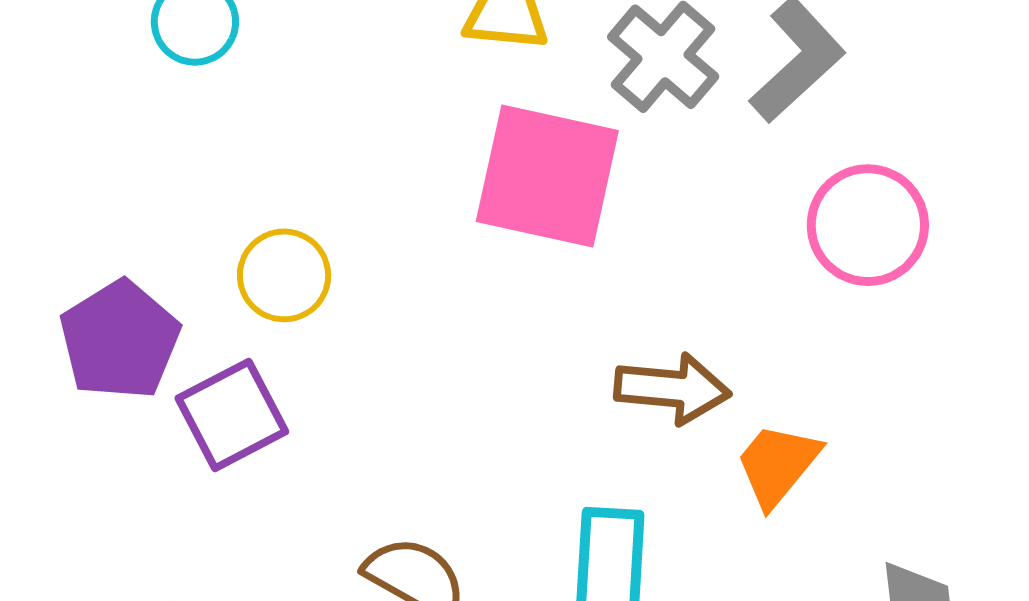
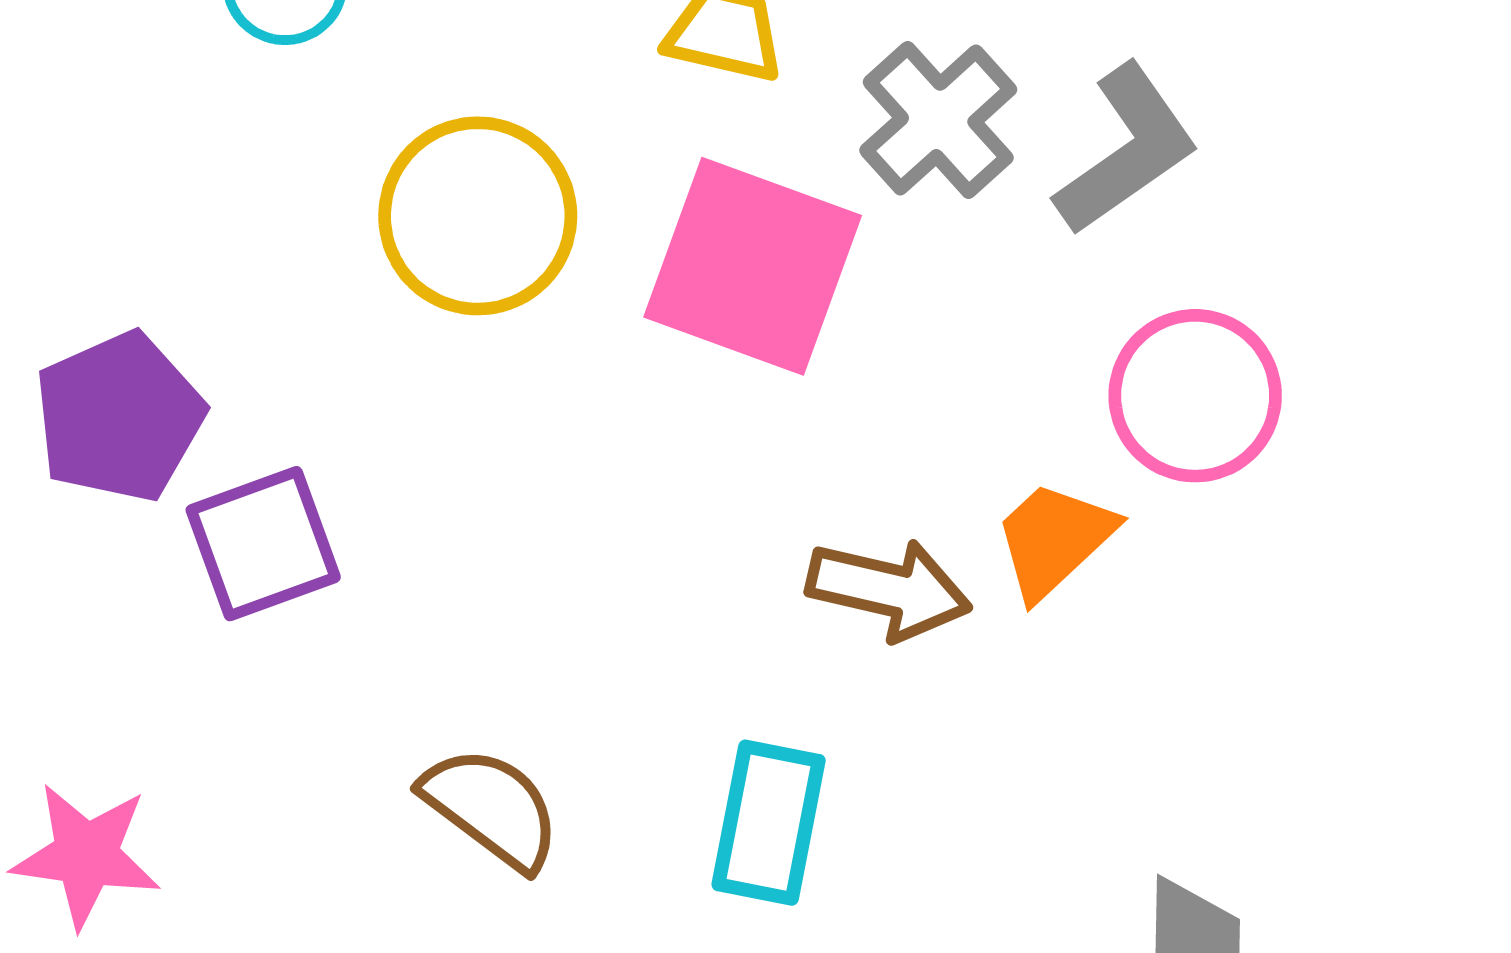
yellow circle: (284, 275) -> (478, 216), moved, size x1.5
orange trapezoid: (777, 465) -> (1054, 540), moved

